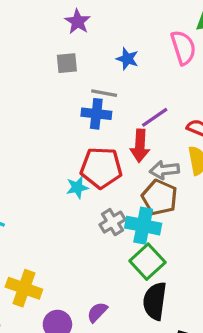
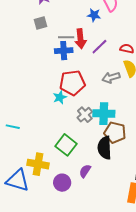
blue star: (127, 59) -> (94, 15), moved
red arrow: (140, 146) -> (80, 39), moved
brown pentagon: (160, 197) -> (115, 132), moved
green square: (147, 262) -> (66, 145), moved
black semicircle: (155, 301) -> (105, 148), moved

